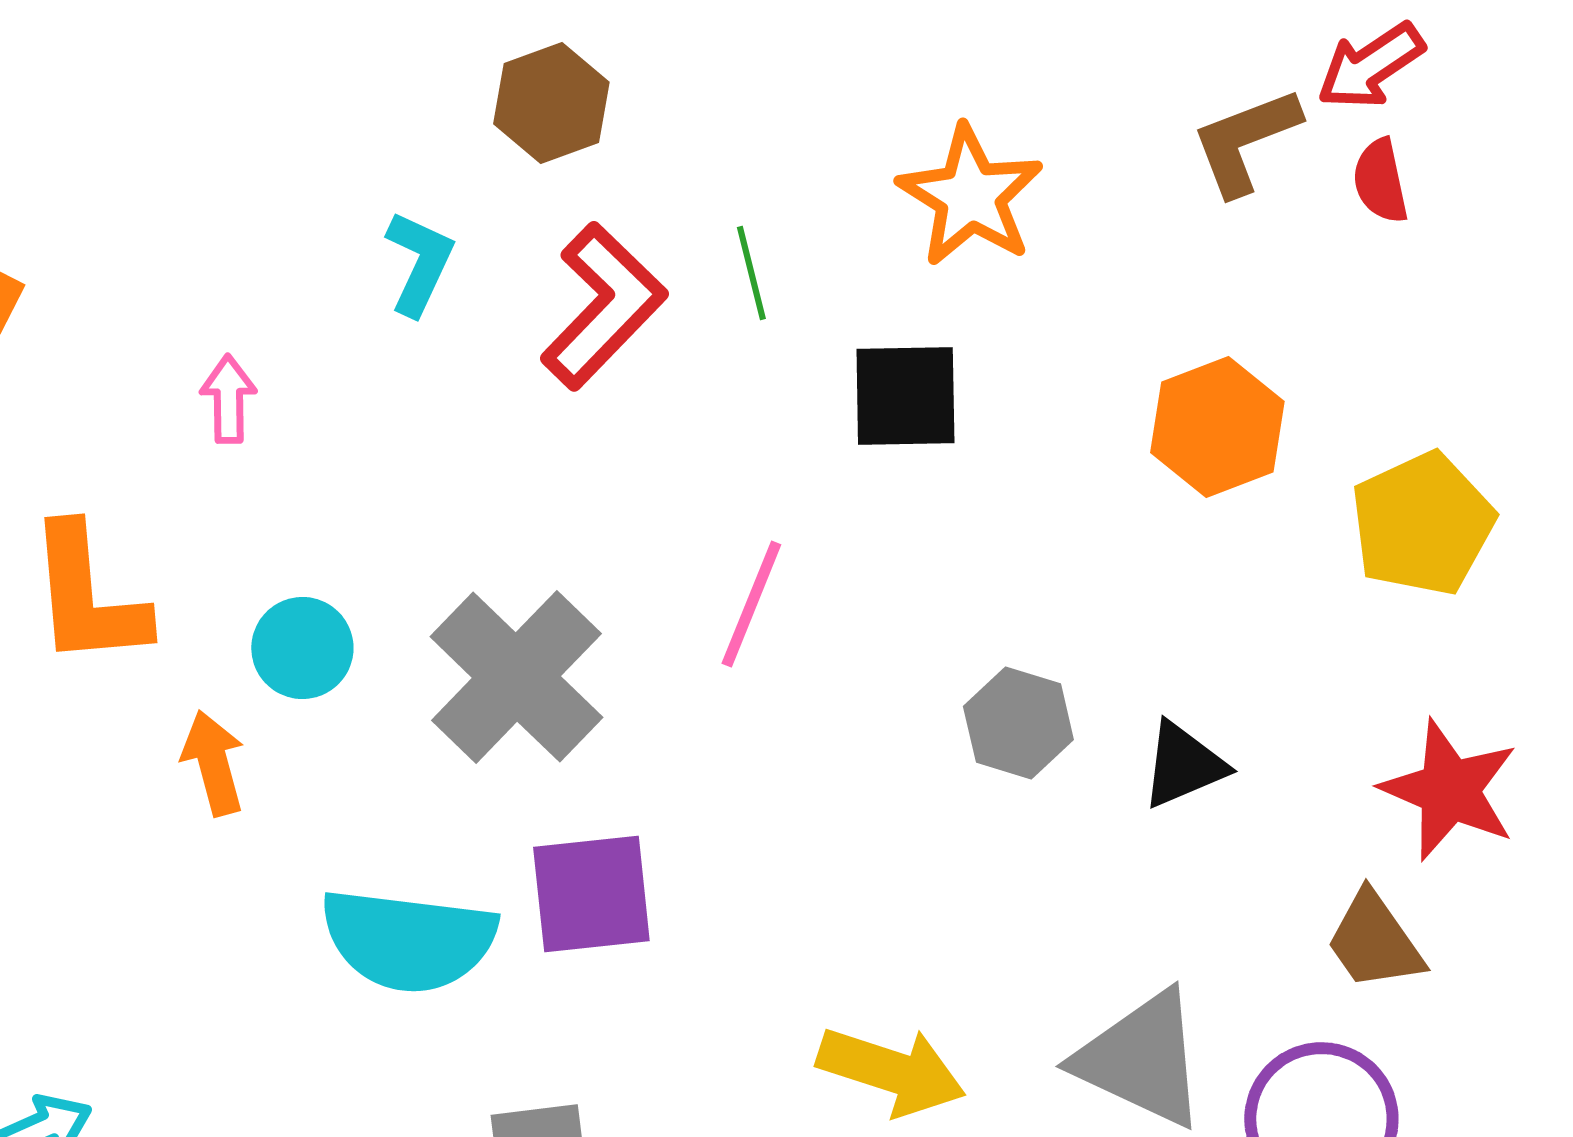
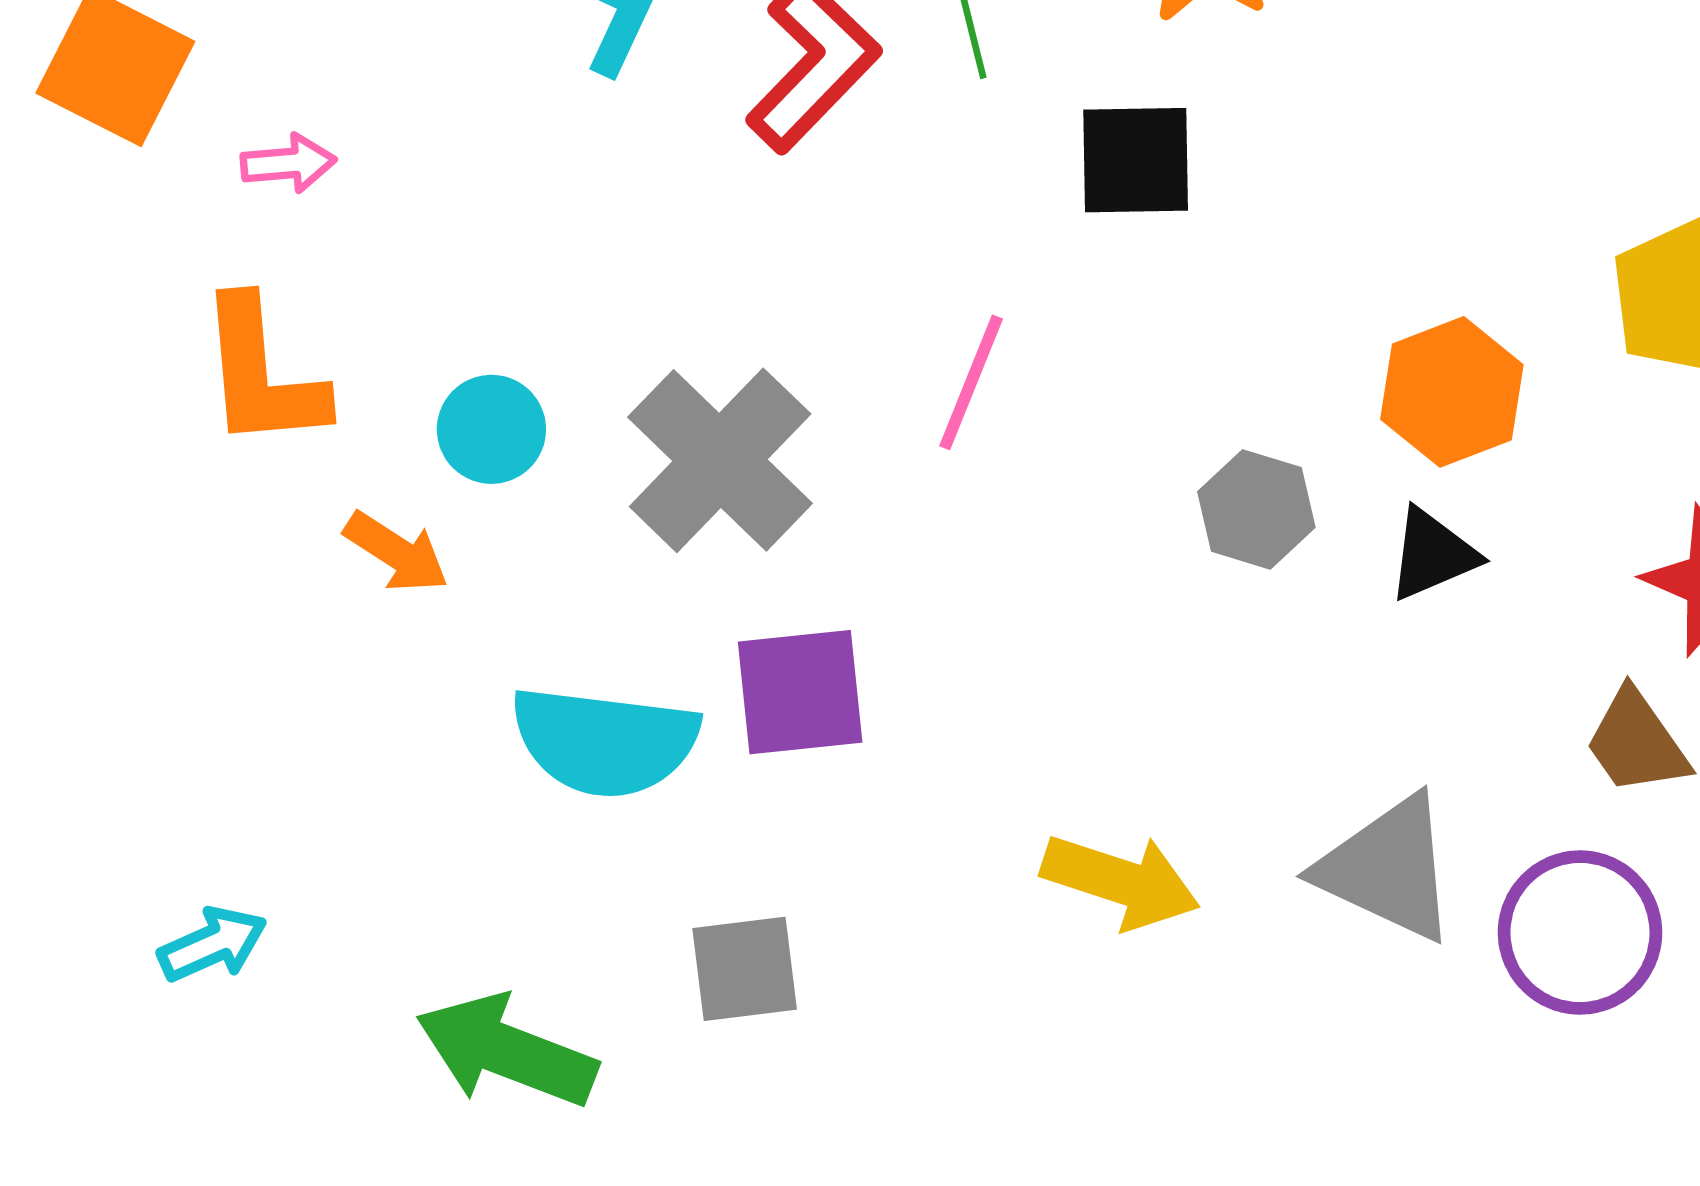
pink arrow: (228, 399) -> (288, 163), moved, turned 86
orange hexagon: (1217, 427) -> (1452, 392), moved
orange arrow: (213, 763) -> (396, 552), turned 138

